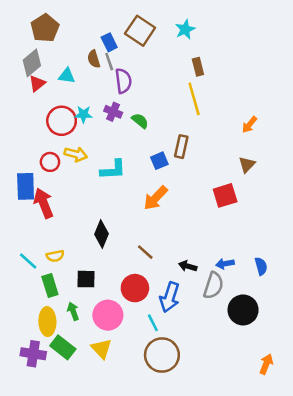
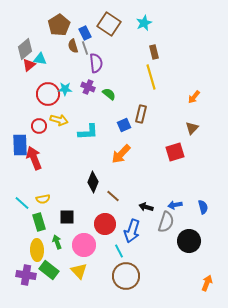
brown pentagon: (45, 28) -> (59, 25), moved
cyan triangle: (67, 76) -> (40, 59), moved
black diamond: (101, 234) -> (93, 182), moved

